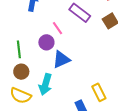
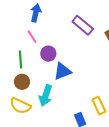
pink line: (58, 28) -> (32, 37), moved

